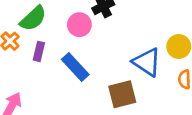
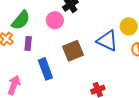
blue rectangle: (75, 67) -> (45, 69), moved, turned 30
brown square: (122, 94) -> (73, 51), moved

